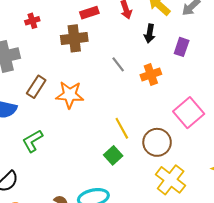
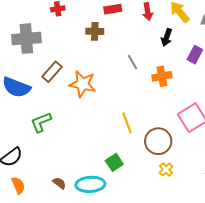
brown cross: (74, 38) -> (95, 31), size x0.7
green square: (113, 155) -> (114, 162), moved
yellow cross: (171, 180) -> (166, 170), moved, size x0.5

